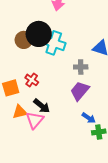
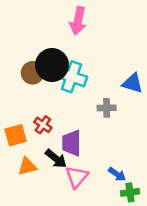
purple trapezoid: (80, 91) -> (72, 143), moved, turned -40
pink triangle: (35, 120) -> (77, 177), moved

